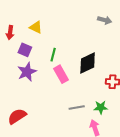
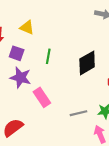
purple star: (27, 72) -> (21, 77), turned -30
pink rectangle: (61, 74) -> (42, 97), moved

